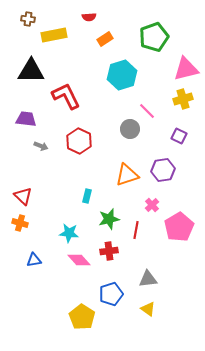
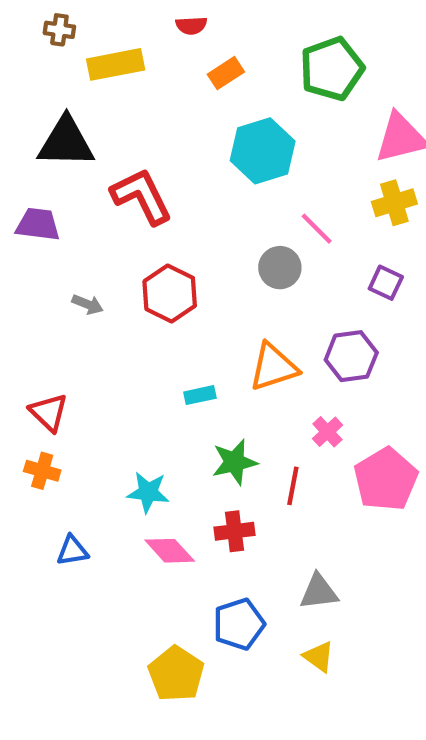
purple trapezoid: (26, 119) -> (38, 224), moved
cyan rectangle: (87, 196) -> (200, 395), moved, turned 64

